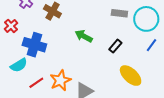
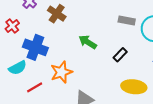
yellow ellipse: (131, 76) -> (134, 87), turned -40
orange star: (60, 80) -> (61, 72), moved

